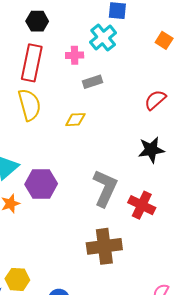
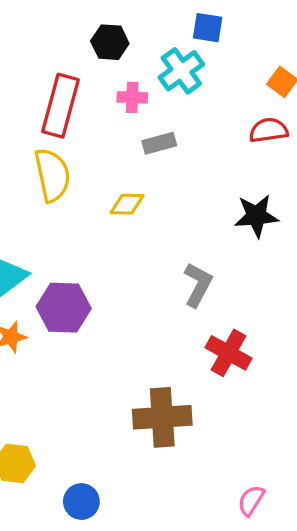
black hexagon: (37, 21) -> (110, 42), moved
red semicircle: (155, 100) -> (269, 130), moved, turned 30
black star: (151, 150) -> (256, 216), moved
gray L-shape: (105, 188) -> (198, 285), moved, size x0.7

